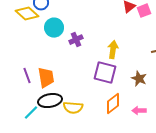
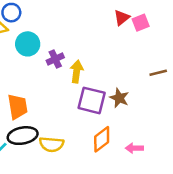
yellow arrow: (113, 50) -> (77, 72), moved
brown star: (139, 79) -> (119, 98), moved

